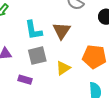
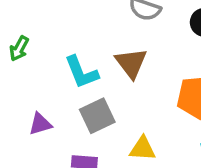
yellow triangle: (63, 68) -> (143, 149), moved, turned 49

